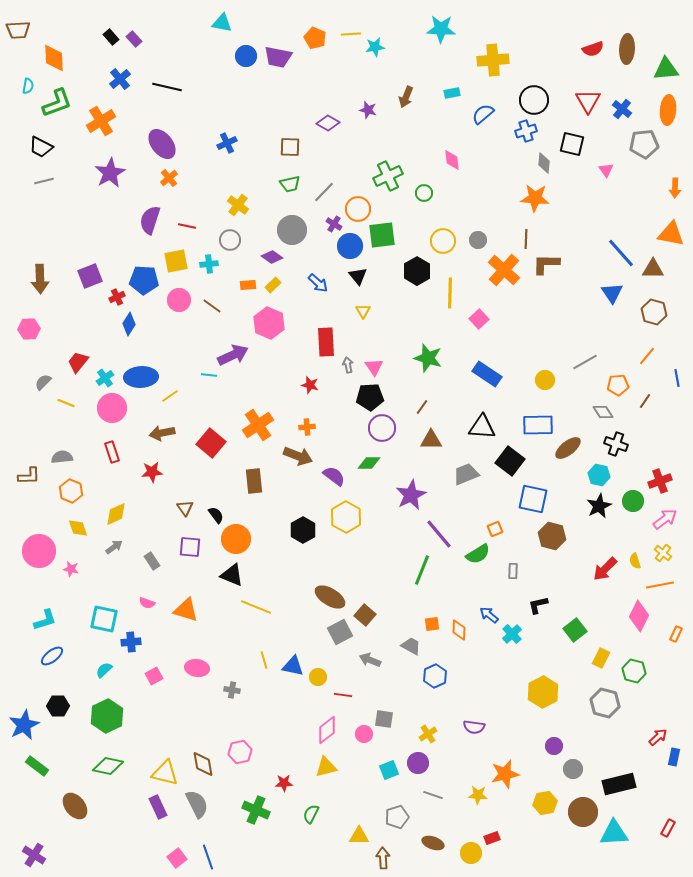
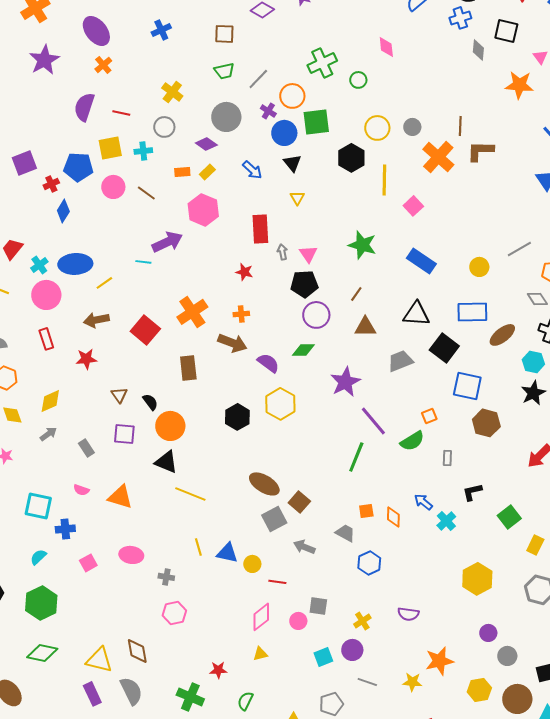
orange star: (535, 198) -> (519, 85), moved
pink hexagon: (240, 752) -> (174, 613), moved
yellow triangle: (326, 767) -> (260, 654), size x0.7

